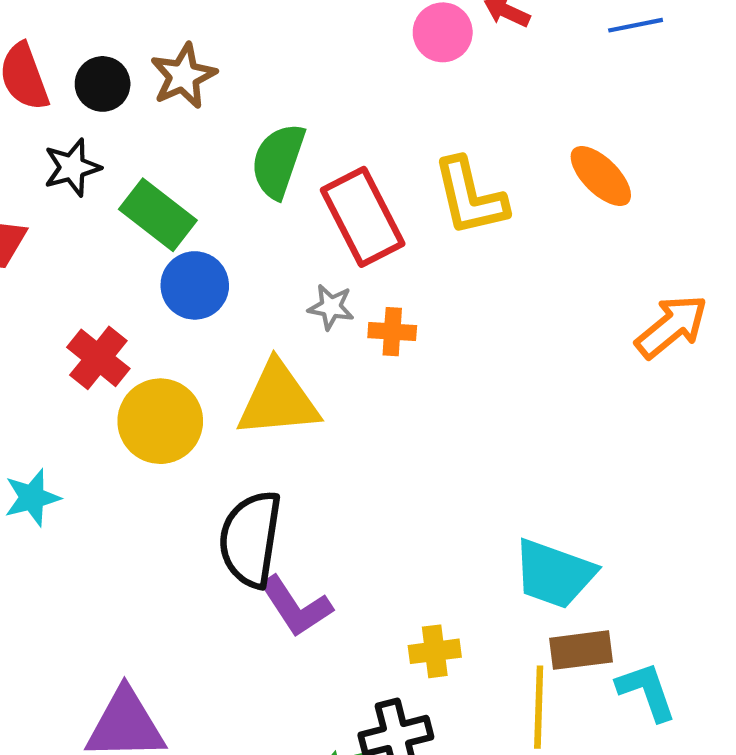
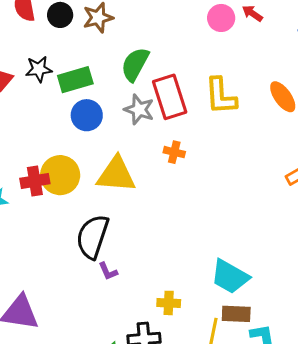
black star: (72, 167) -> (39, 69), moved
green rectangle: (158, 215) -> (75, 80), turned -64
gray star: (331, 307) -> (139, 110), moved, size x1.4
red cross: (98, 358) -> (35, 181), moved, turned 32
purple L-shape: (296, 606) -> (108, 271), size x0.6

